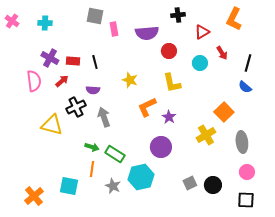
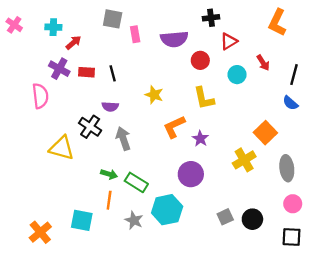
red triangle: (202, 32) -> (229, 41), moved
red arrow: (62, 81) -> (73, 43), moved
black cross: (76, 107) -> (90, 127), turned -30

